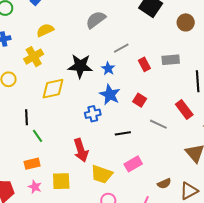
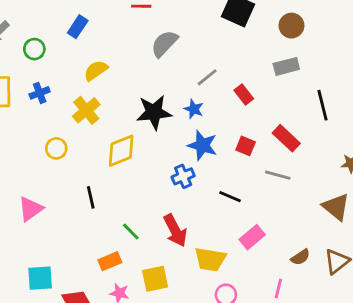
gray rectangle: (171, 60) -> (286, 66), moved
red rectangle: (184, 110) -> (286, 138), moved
black line: (123, 133) -> (230, 197), turned 42
green line: (38, 136) -> (131, 231), moved

